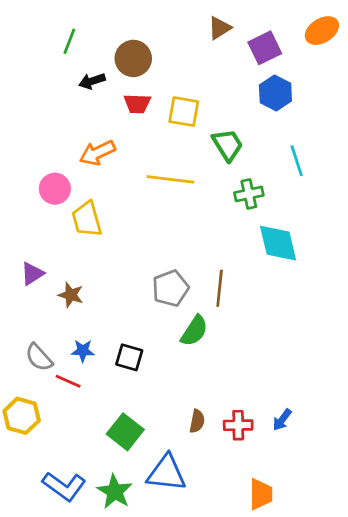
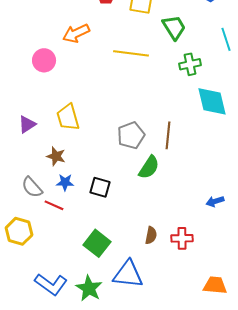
yellow trapezoid: (87, 219) -> (68, 117), moved
brown star: (71, 295) -> (56, 156), moved
blue arrow: (282, 420) -> (215, 201), moved, turned 36
orange trapezoid: (261, 494) -> (215, 285), moved, turned -85

